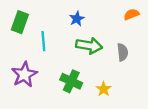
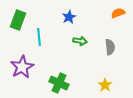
green arrow: (89, 46) -> (80, 41), size x0.6
green cross: (71, 81) -> (59, 83), moved
yellow star: (104, 89) -> (105, 85), moved

